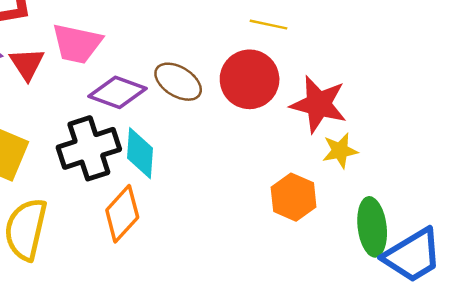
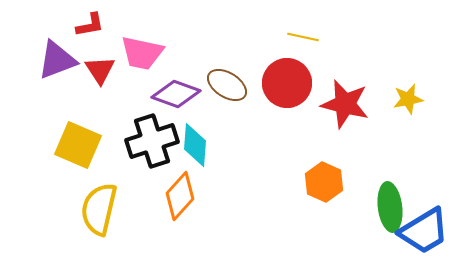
yellow star: (340, 151) -> (408, 99), moved

